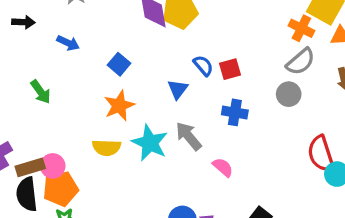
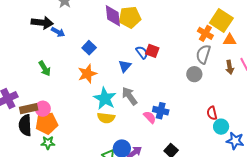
black arrow: (23, 22) -> (42, 23), moved, size x1.5
gray semicircle: (301, 62) -> (203, 54), turned 144
red square: (230, 69) -> (152, 51), moved, turned 32
green arrow: (41, 92) -> (45, 68), moved
blue cross: (235, 112) -> (161, 111), moved
yellow semicircle: (107, 148) -> (106, 118), moved
red semicircle: (321, 154) -> (212, 113), size x0.6

